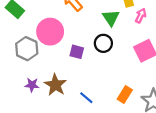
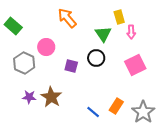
pink arrow: (141, 16) -> (131, 32), turned 152
pink circle: (50, 32) -> (46, 47), size x0.7
blue line: (86, 98) -> (93, 112), moved

